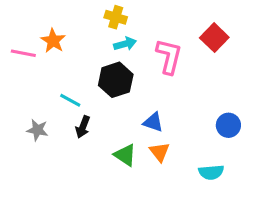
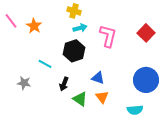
red square: (214, 38) -> (146, 33), moved
pink line: (23, 53) -> (11, 21), moved, turned 42
blue circle: (228, 125) -> (146, 80), size x1.6
black arrow: (83, 127) -> (64, 84), moved

